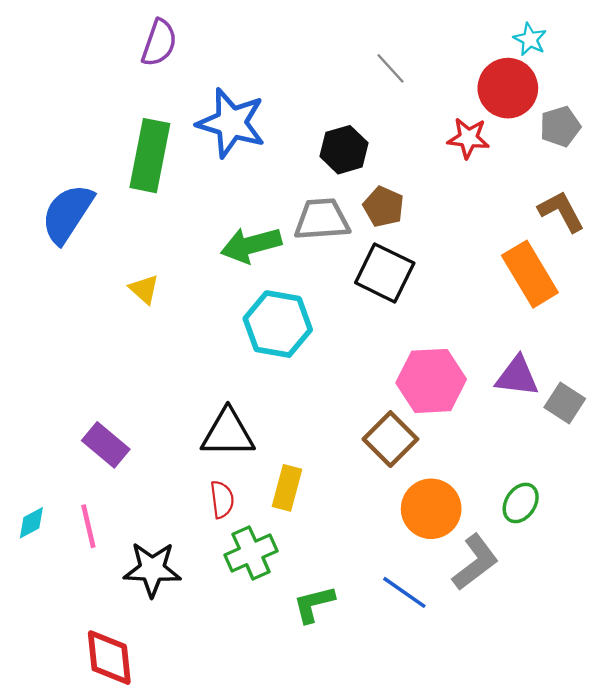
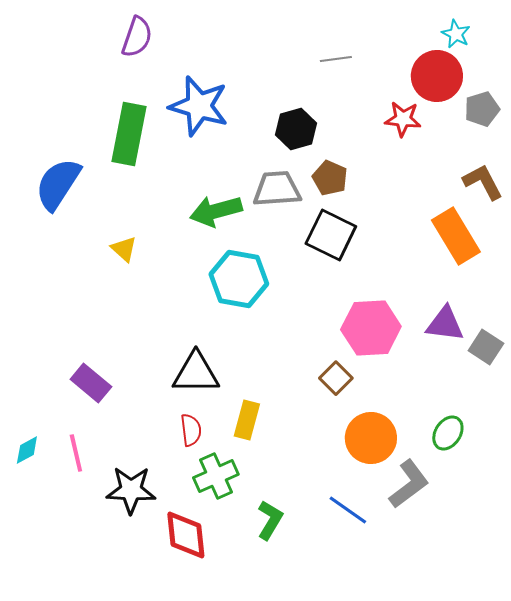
gray line: (390, 68) -> (336, 59), turned -56
brown square: (390, 439) -> (336, 378), size x0.7
green L-shape: (314, 604) -> (270, 520), turned 135
red diamond: (109, 658) -> (186, 535), moved

